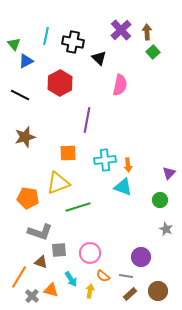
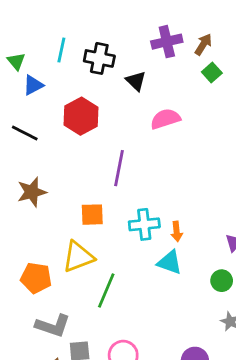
purple cross: (121, 30) -> (167, 42), turned 30
brown arrow: (147, 32) -> (203, 44), turned 35
pink semicircle: (120, 85) -> (165, 119), turned -120
green line: (78, 207) -> (106, 291), turned -50

